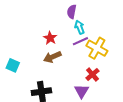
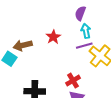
brown arrow: (52, 57) -> (23, 45), moved
red cross: (92, 74) -> (73, 81), moved

